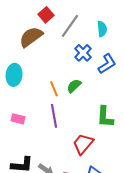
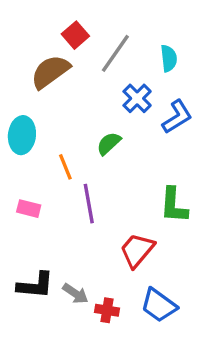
green semicircle: (74, 86) -> (109, 143), moved
orange line: (54, 89) -> (65, 167), moved

